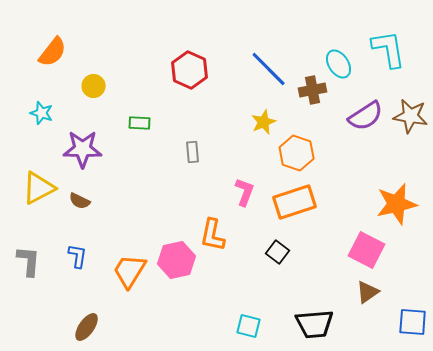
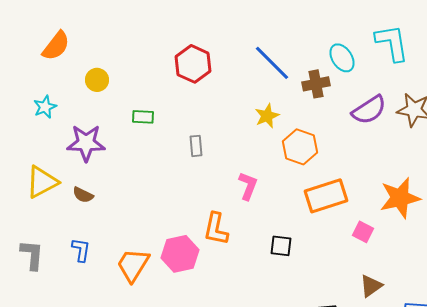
cyan star: (42, 113) -> (45, 107), turned 30
orange rectangle: (295, 202) -> (326, 196), moved
pink square: (367, 250) -> (363, 232), moved, size x0.6
black square: (278, 252) -> (281, 246), turned -30

